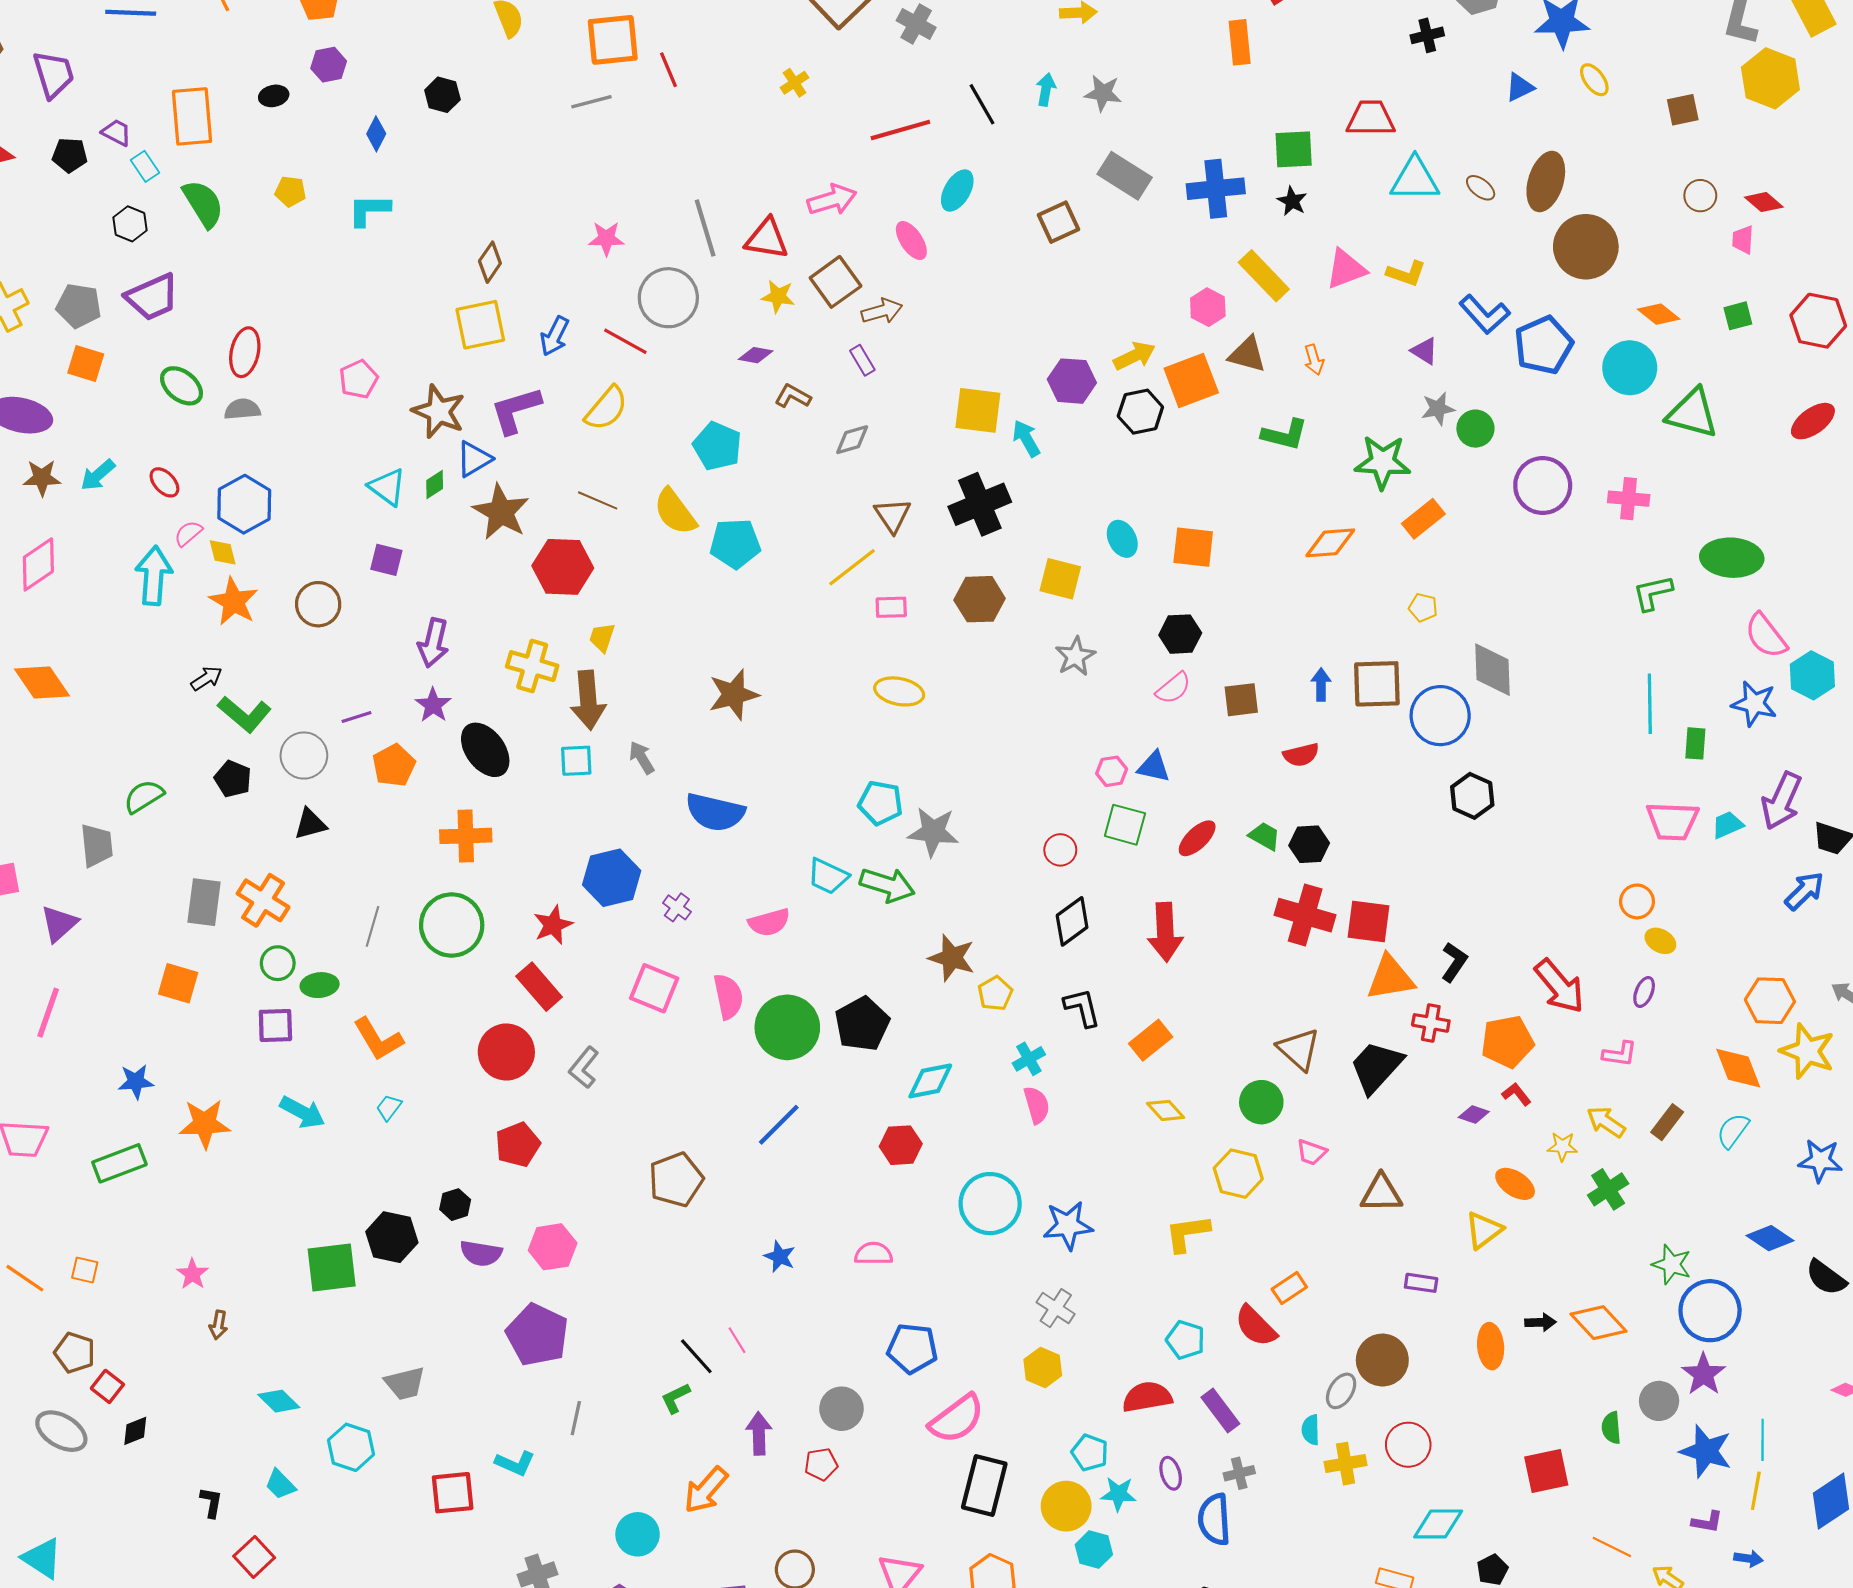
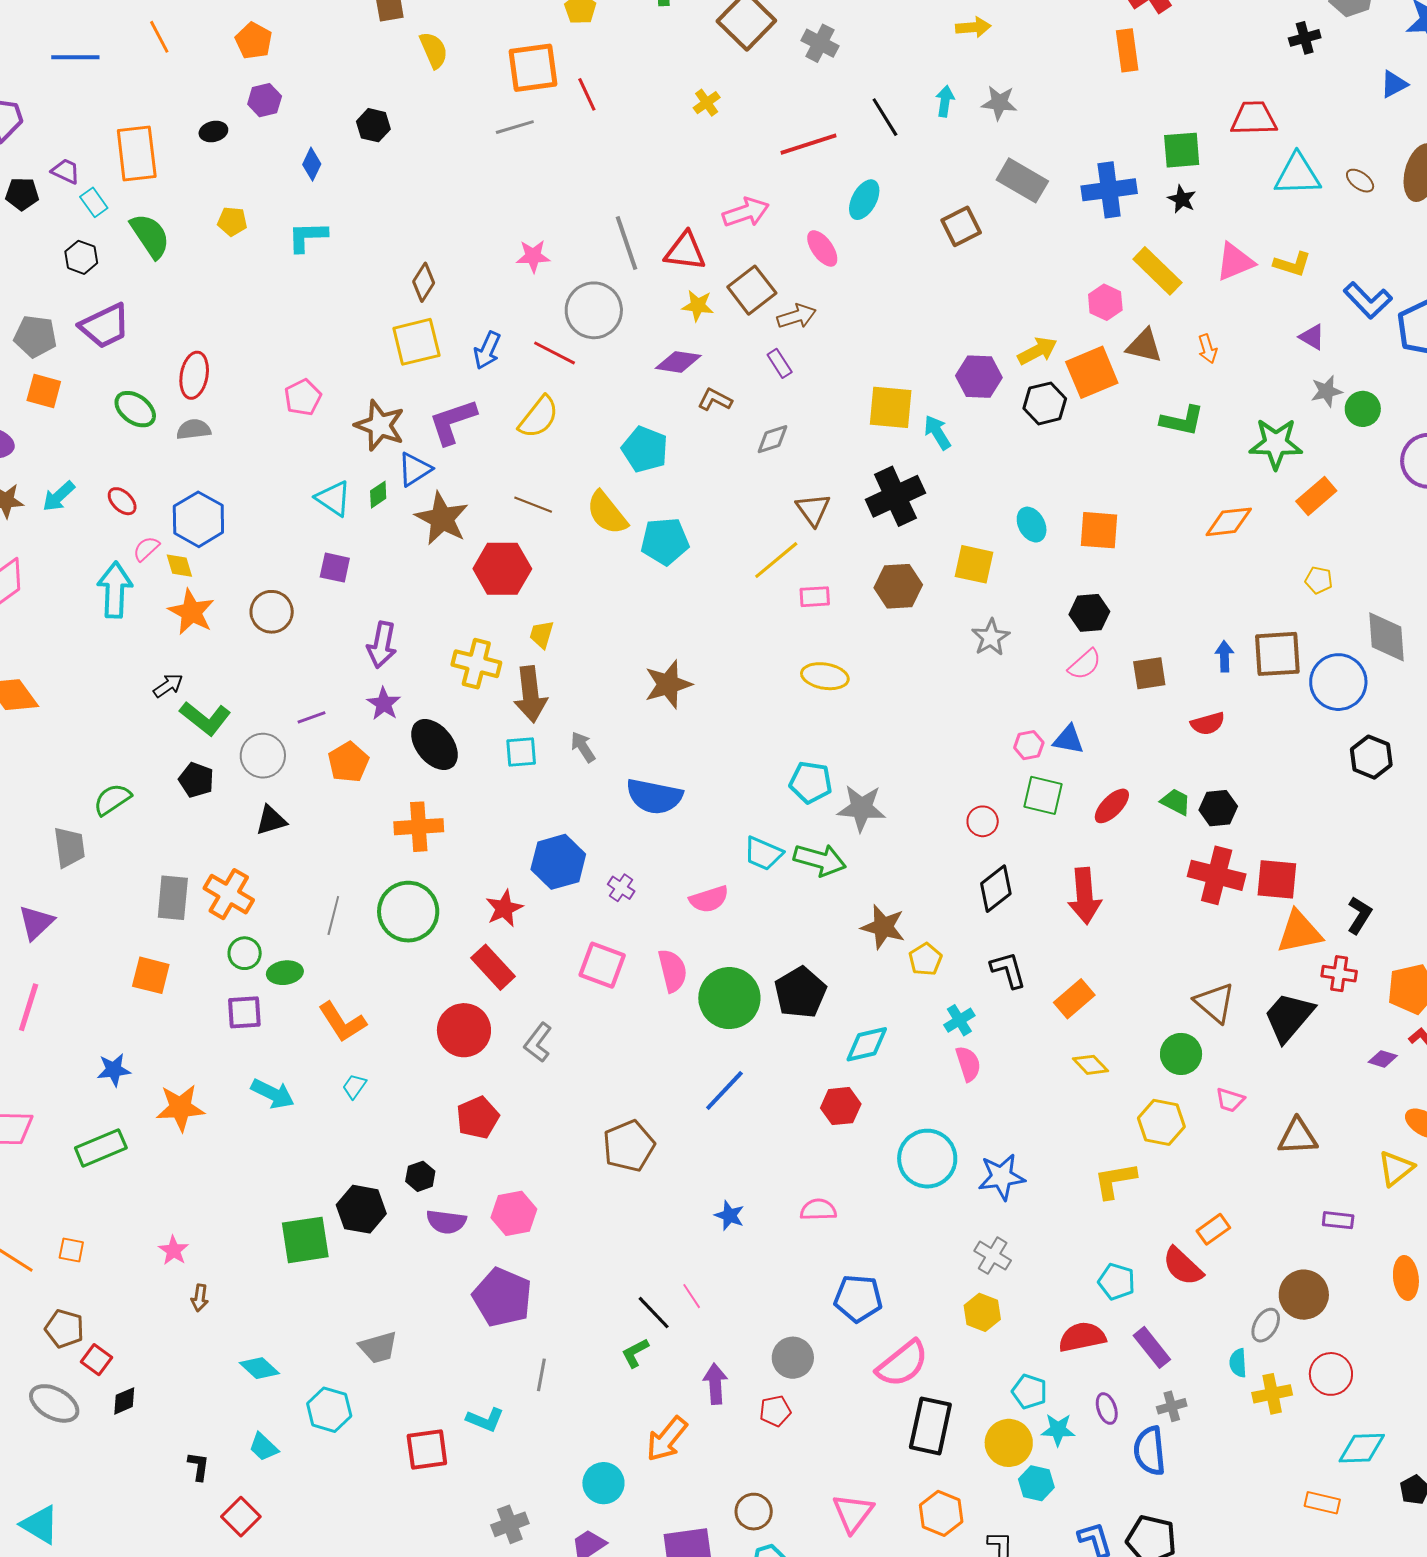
purple diamond: (756, 355) -> (678, 362), size x1.4

